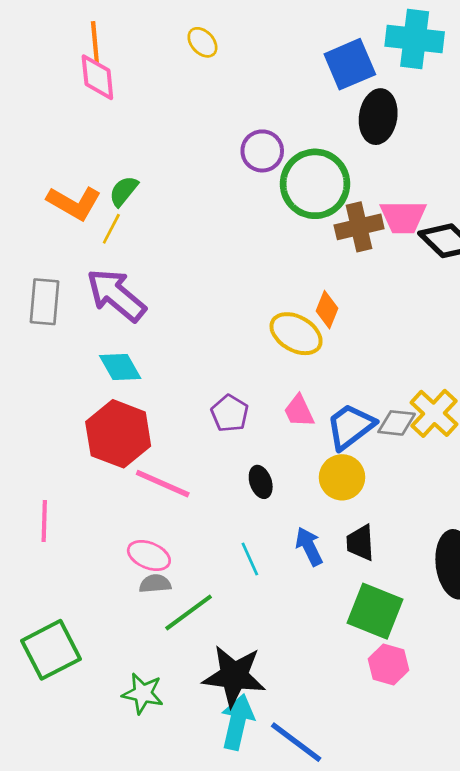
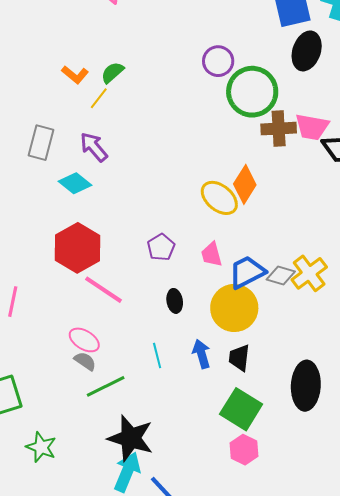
orange L-shape: (74, 203) -> (75, 75), size x0.7
purple arrow: (116, 295) -> (94, 147), size x0.7
orange diamond: (327, 310) -> (245, 184), size x1.4
cyan diamond: (120, 367) -> (75, 183), moved, turned -32
yellow circle: (342, 477) -> (234, 308), size x1.4
gray semicircle: (155, 584) -> (85, 361), turned 30
green star: (143, 693) -> (41, 447), moved

